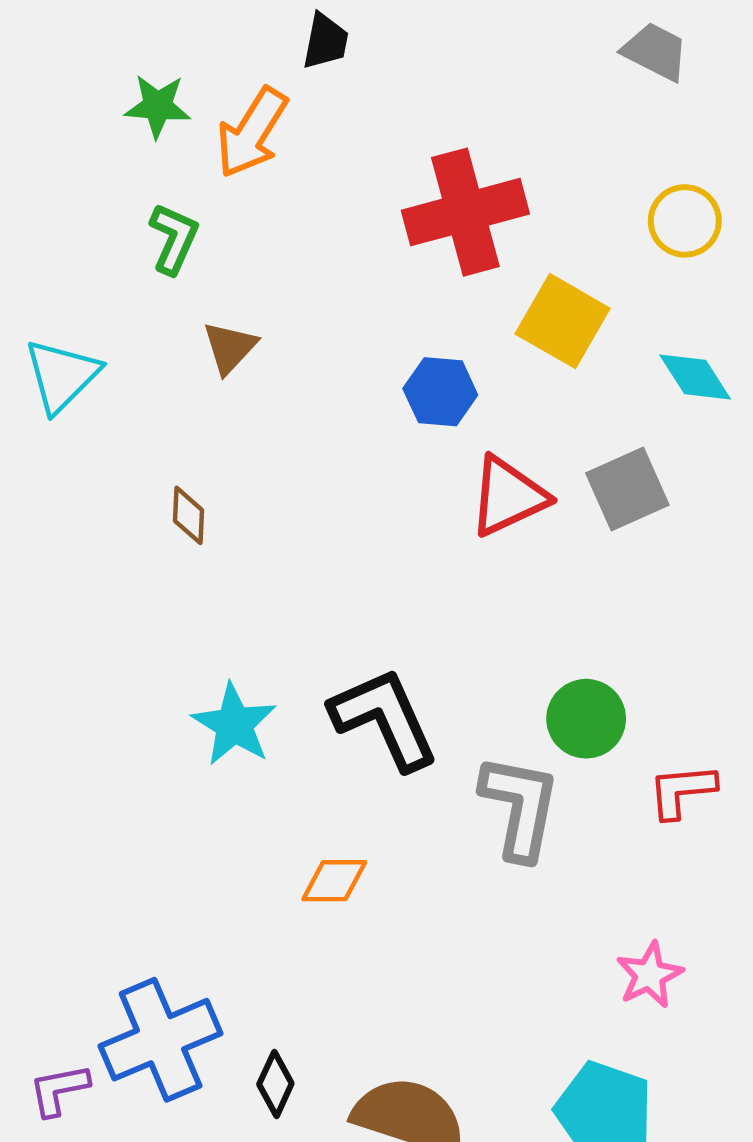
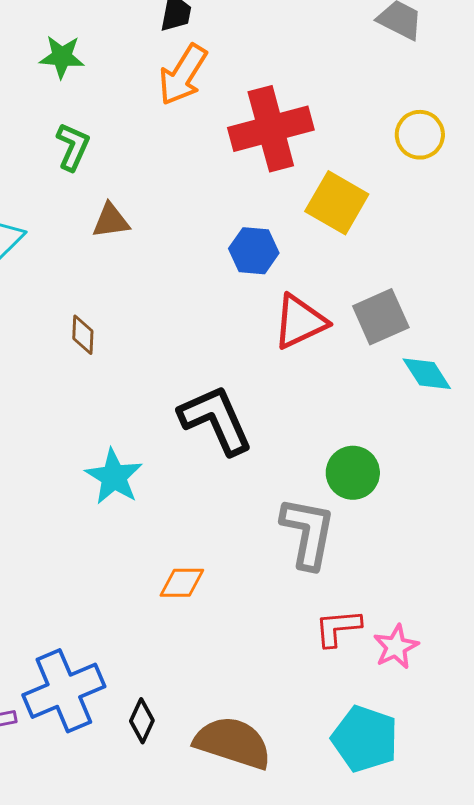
orange arrow: (252, 133) -> (183, 75), moved
brown triangle: (230, 348) -> (111, 221), turned 39
cyan diamond: (695, 377) -> (427, 374), moved
black L-shape: (384, 719) -> (216, 420), moved
red L-shape: (682, 791) -> (338, 628), moved

